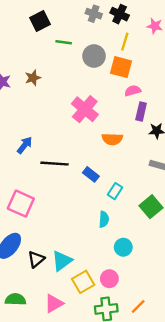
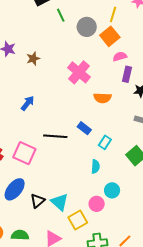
green line: (64, 42) -> (61, 15), turned 56
orange square: (121, 67) -> (110, 36), turned 36
brown star: (33, 78) -> (33, 59), moved
black line: (54, 164) -> (55, 136), moved
cyan triangle: (62, 261) -> (60, 202), turned -42
pink circle: (109, 279) -> (97, 204), moved

